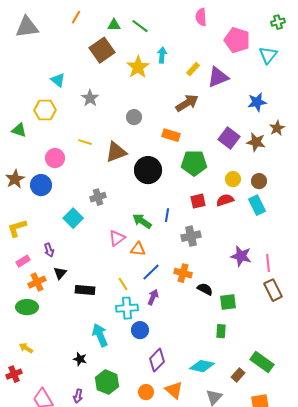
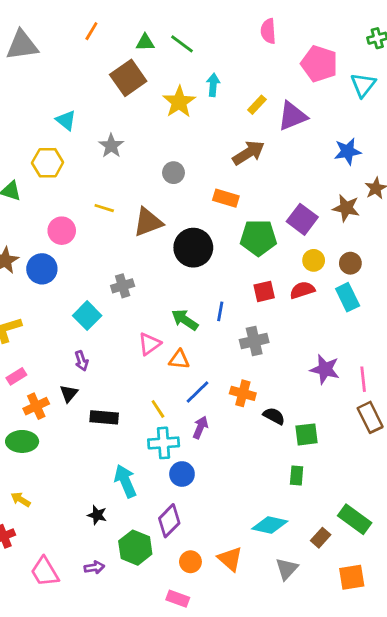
purple square: (229, 138) -> (302, 219), moved
purple arrow: (49, 250) -> (82, 361), moved
purple diamond: (157, 360) -> (169, 521), moved
purple arrow: (78, 396) -> (94, 567), turned -112

